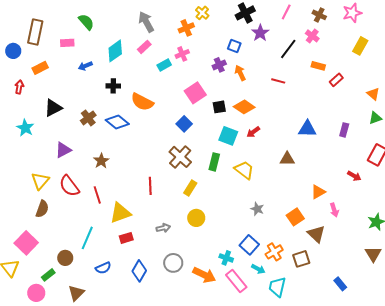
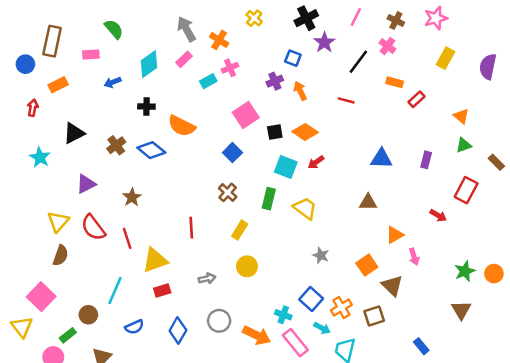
orange cross: (186, 28) -> (219, 40), moved, turned -35
brown cross: (180, 157) -> (228, 192), size x0.7
brown triangle: (287, 159) -> (368, 202), moved

